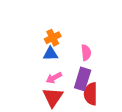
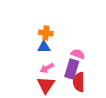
orange cross: (53, 38) -> (46, 33), turned 32
pink semicircle: (86, 53) -> (78, 54), moved, turned -64

